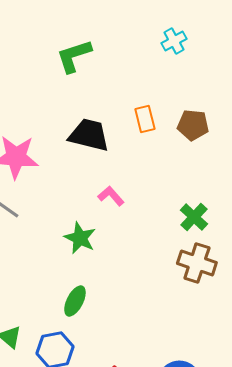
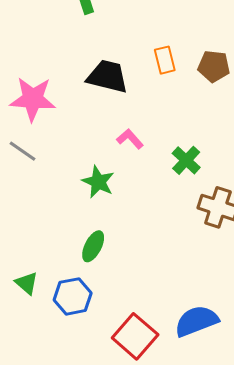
green cross: (194, 217) -> (186, 160), moved

